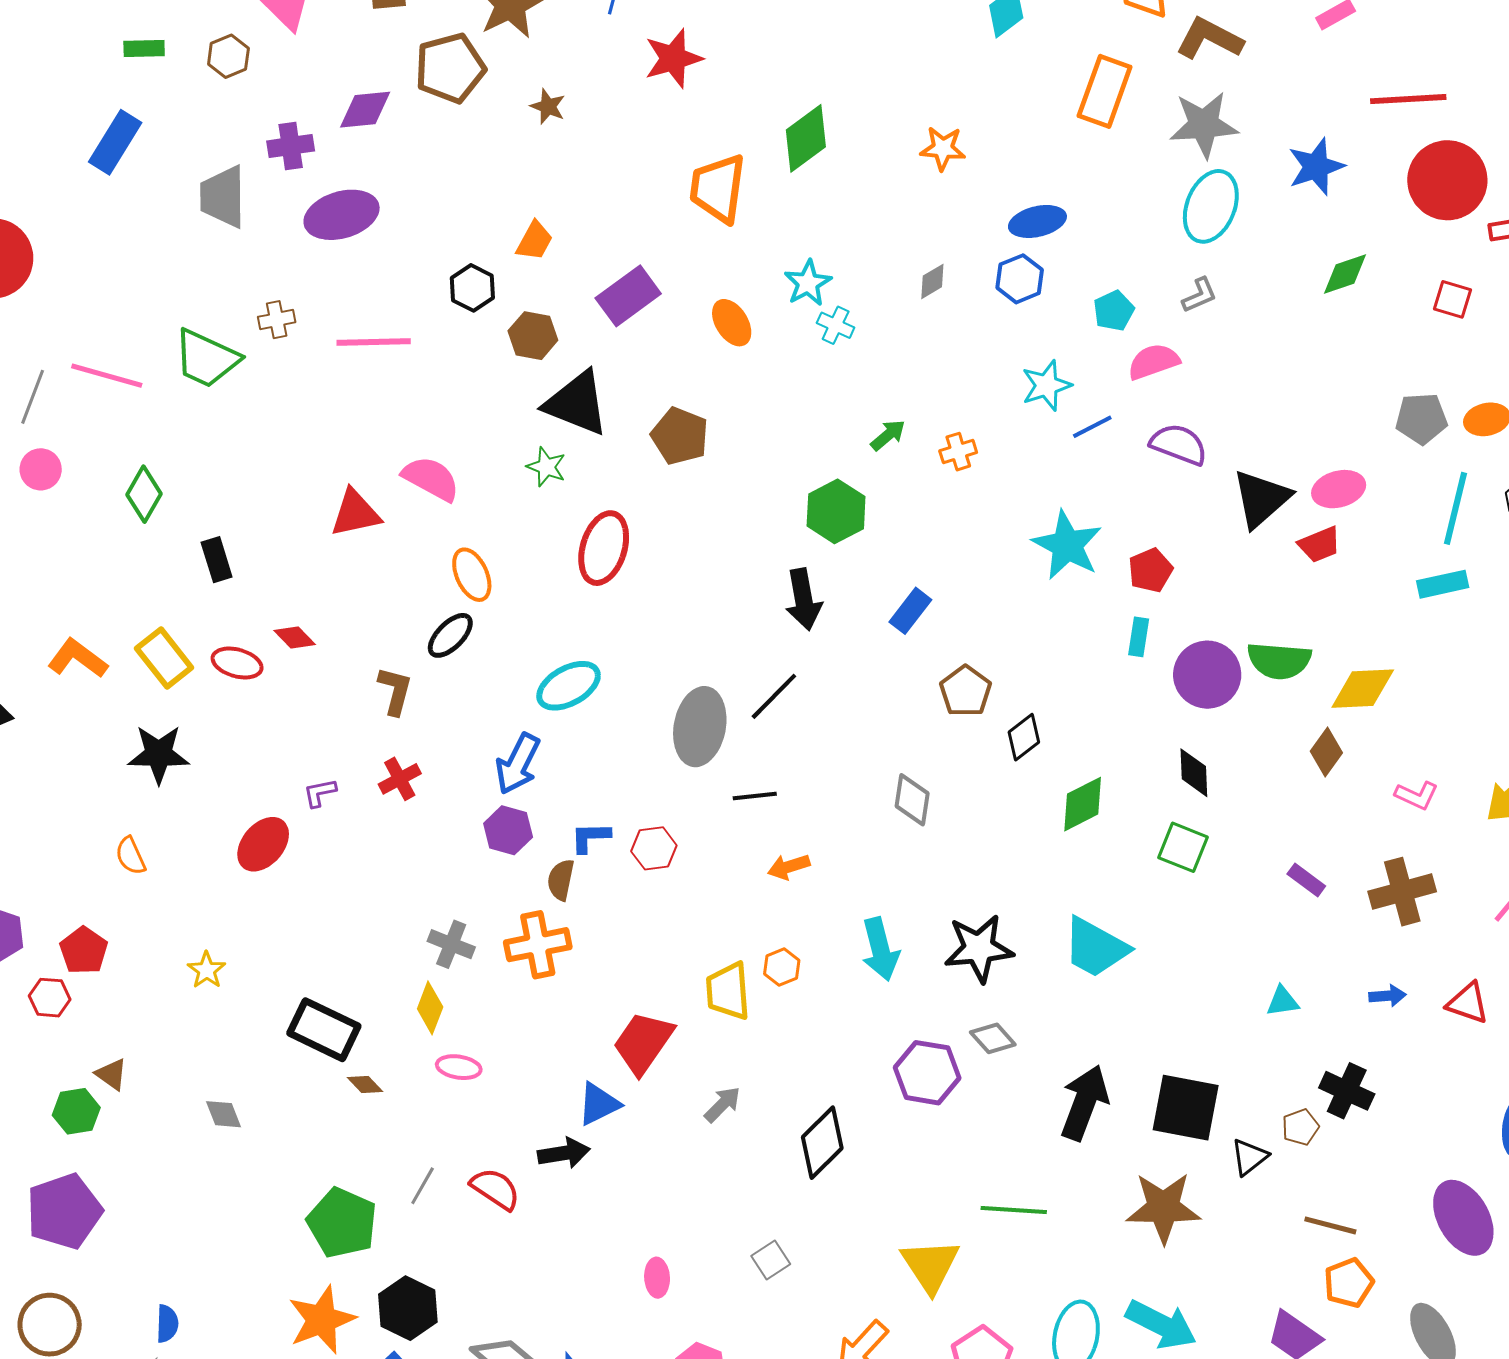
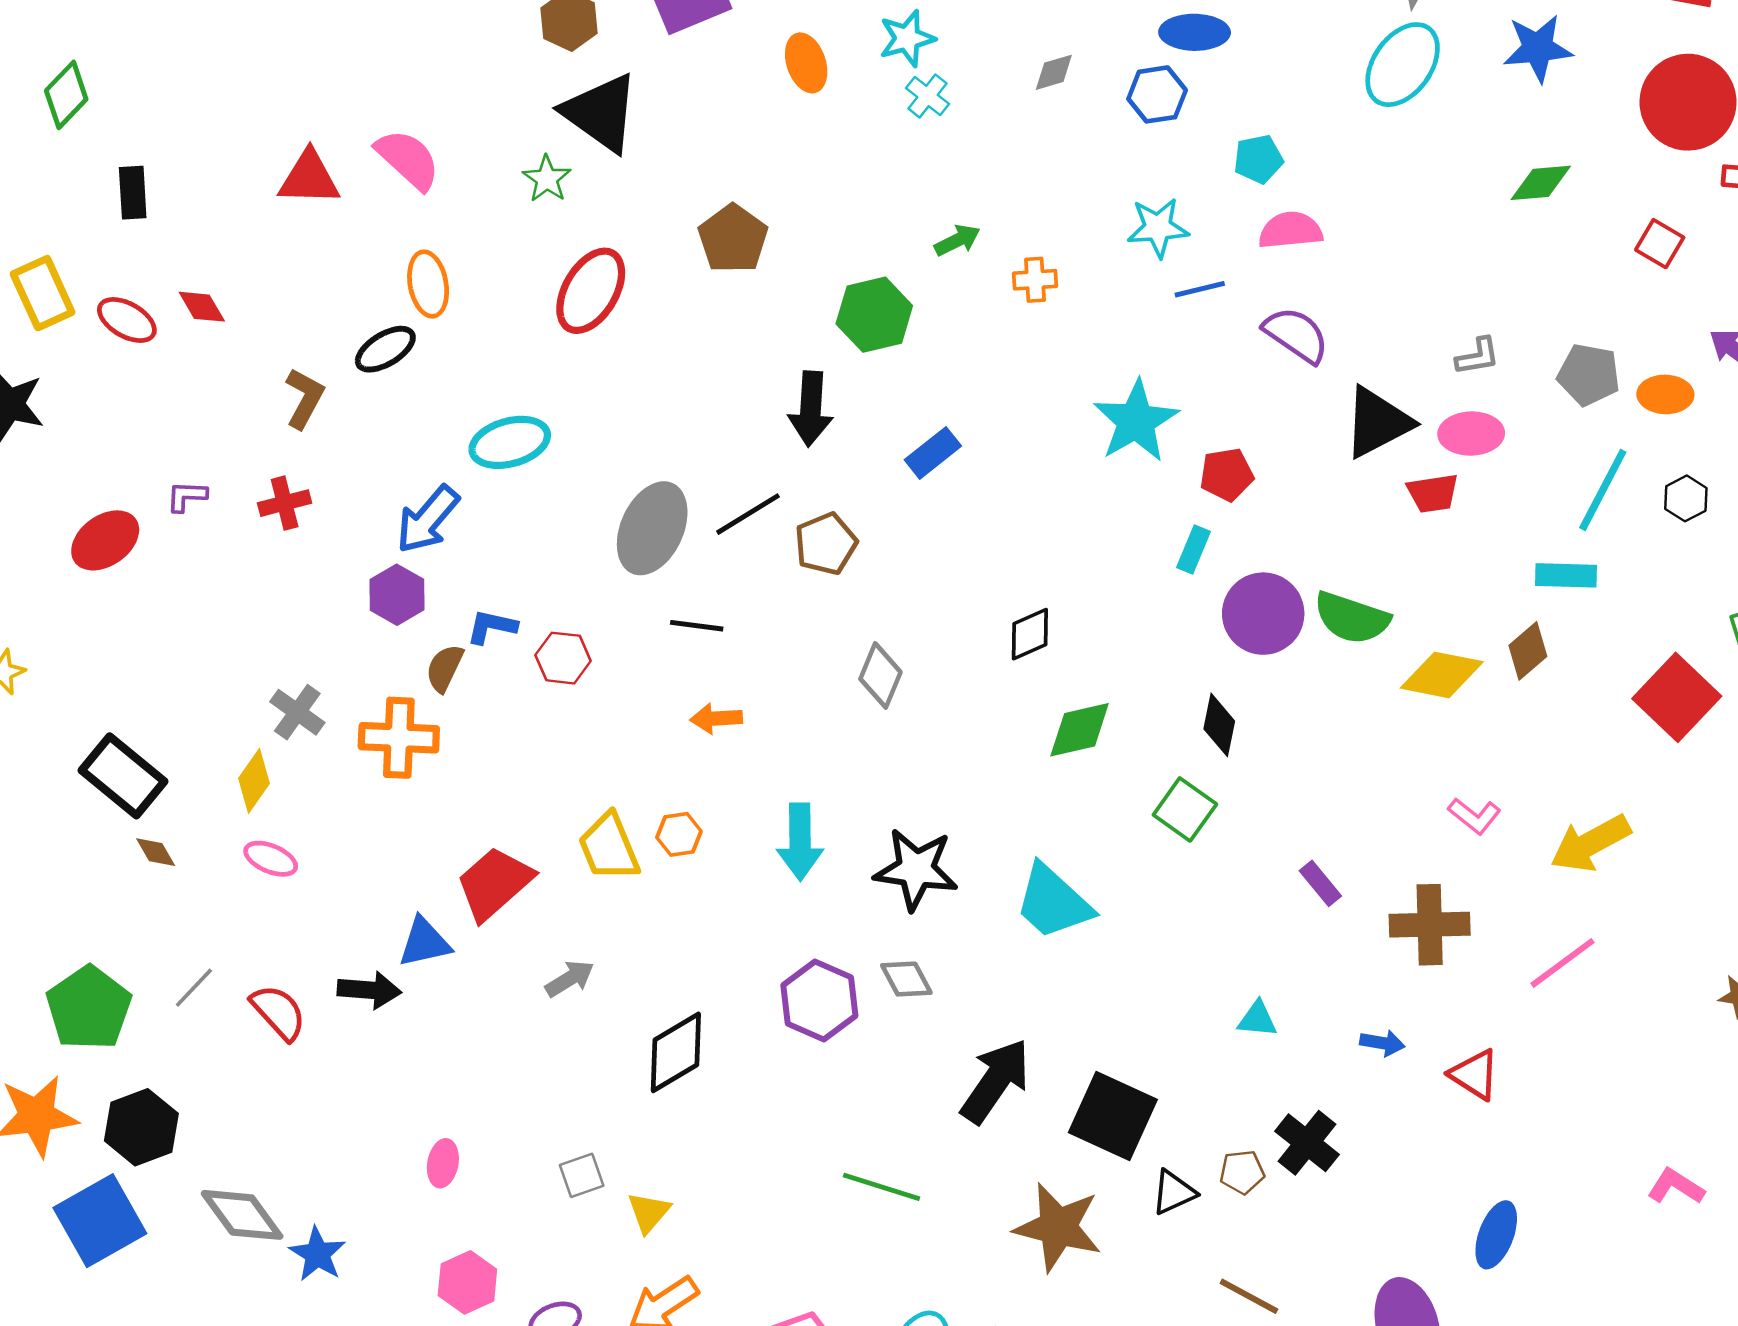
gray L-shape: (1200, 295) -> (1478, 356), moved
brown pentagon: (680, 436) -> (733, 239), moved
brown pentagon: (966, 691) -> (826, 544), moved
brown diamond: (1326, 752) -> (1528, 651), moved
yellow trapezoid: (728, 991) -> (609, 847), turned -32
yellow triangle: (930, 1266) -> (649, 1212), moved, size x0.6

